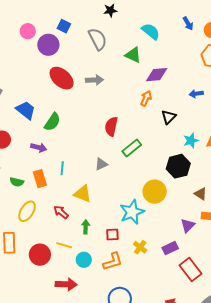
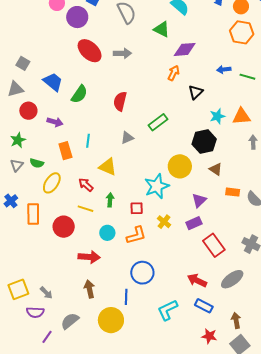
red semicircle: (111, 126) -> (120, 101), moved
purple arrow: (39, 148) -> (55, 122), moved
green semicircle: (17, 182) -> (37, 163), moved
brown triangle: (201, 194) -> (216, 169), moved
purple triangle: (188, 225) -> (199, 200), moved
yellow line: (64, 245) -> (86, 209), moved

